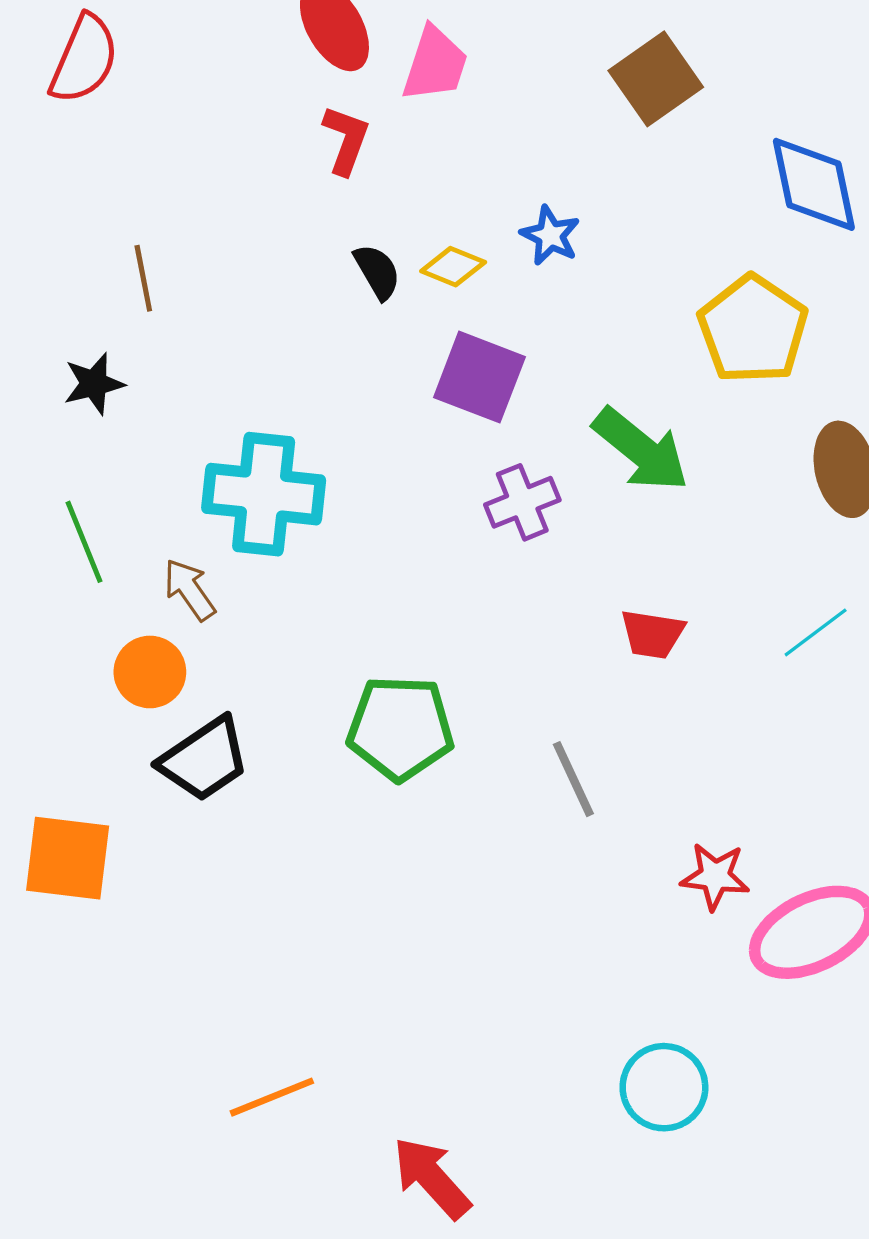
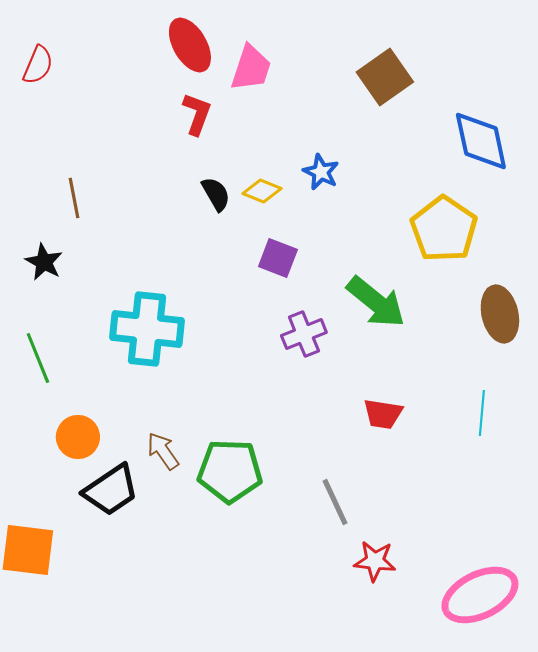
red semicircle: (84, 59) -> (38, 65), size x0.7
purple square: (479, 377) -> (278, 258), size x0.7
black star: (94, 384) -> (44, 262), turned -30
brown arrow: (189, 590) -> (163, 451), moved
cyan line: (816, 632) -> (482, 413), turned -48
red star: (715, 876) -> (375, 561), moved

